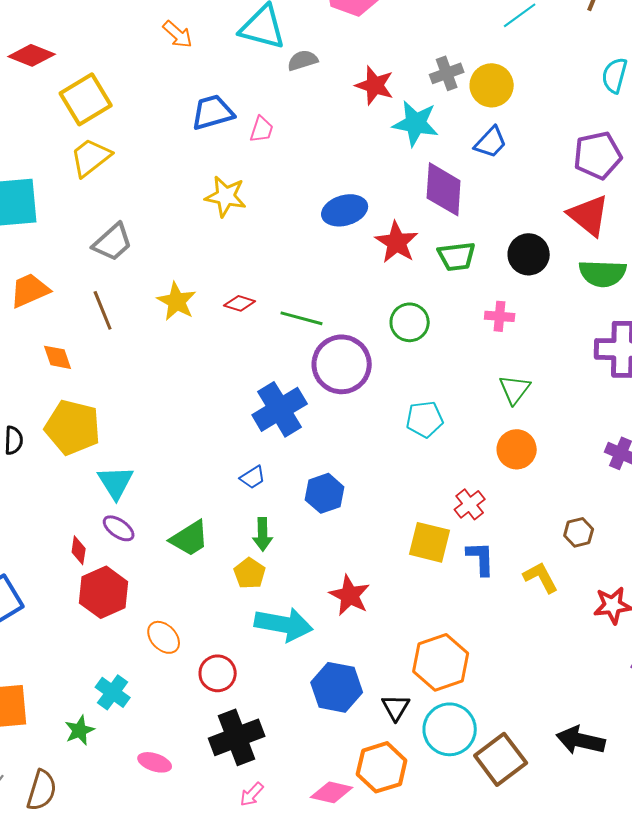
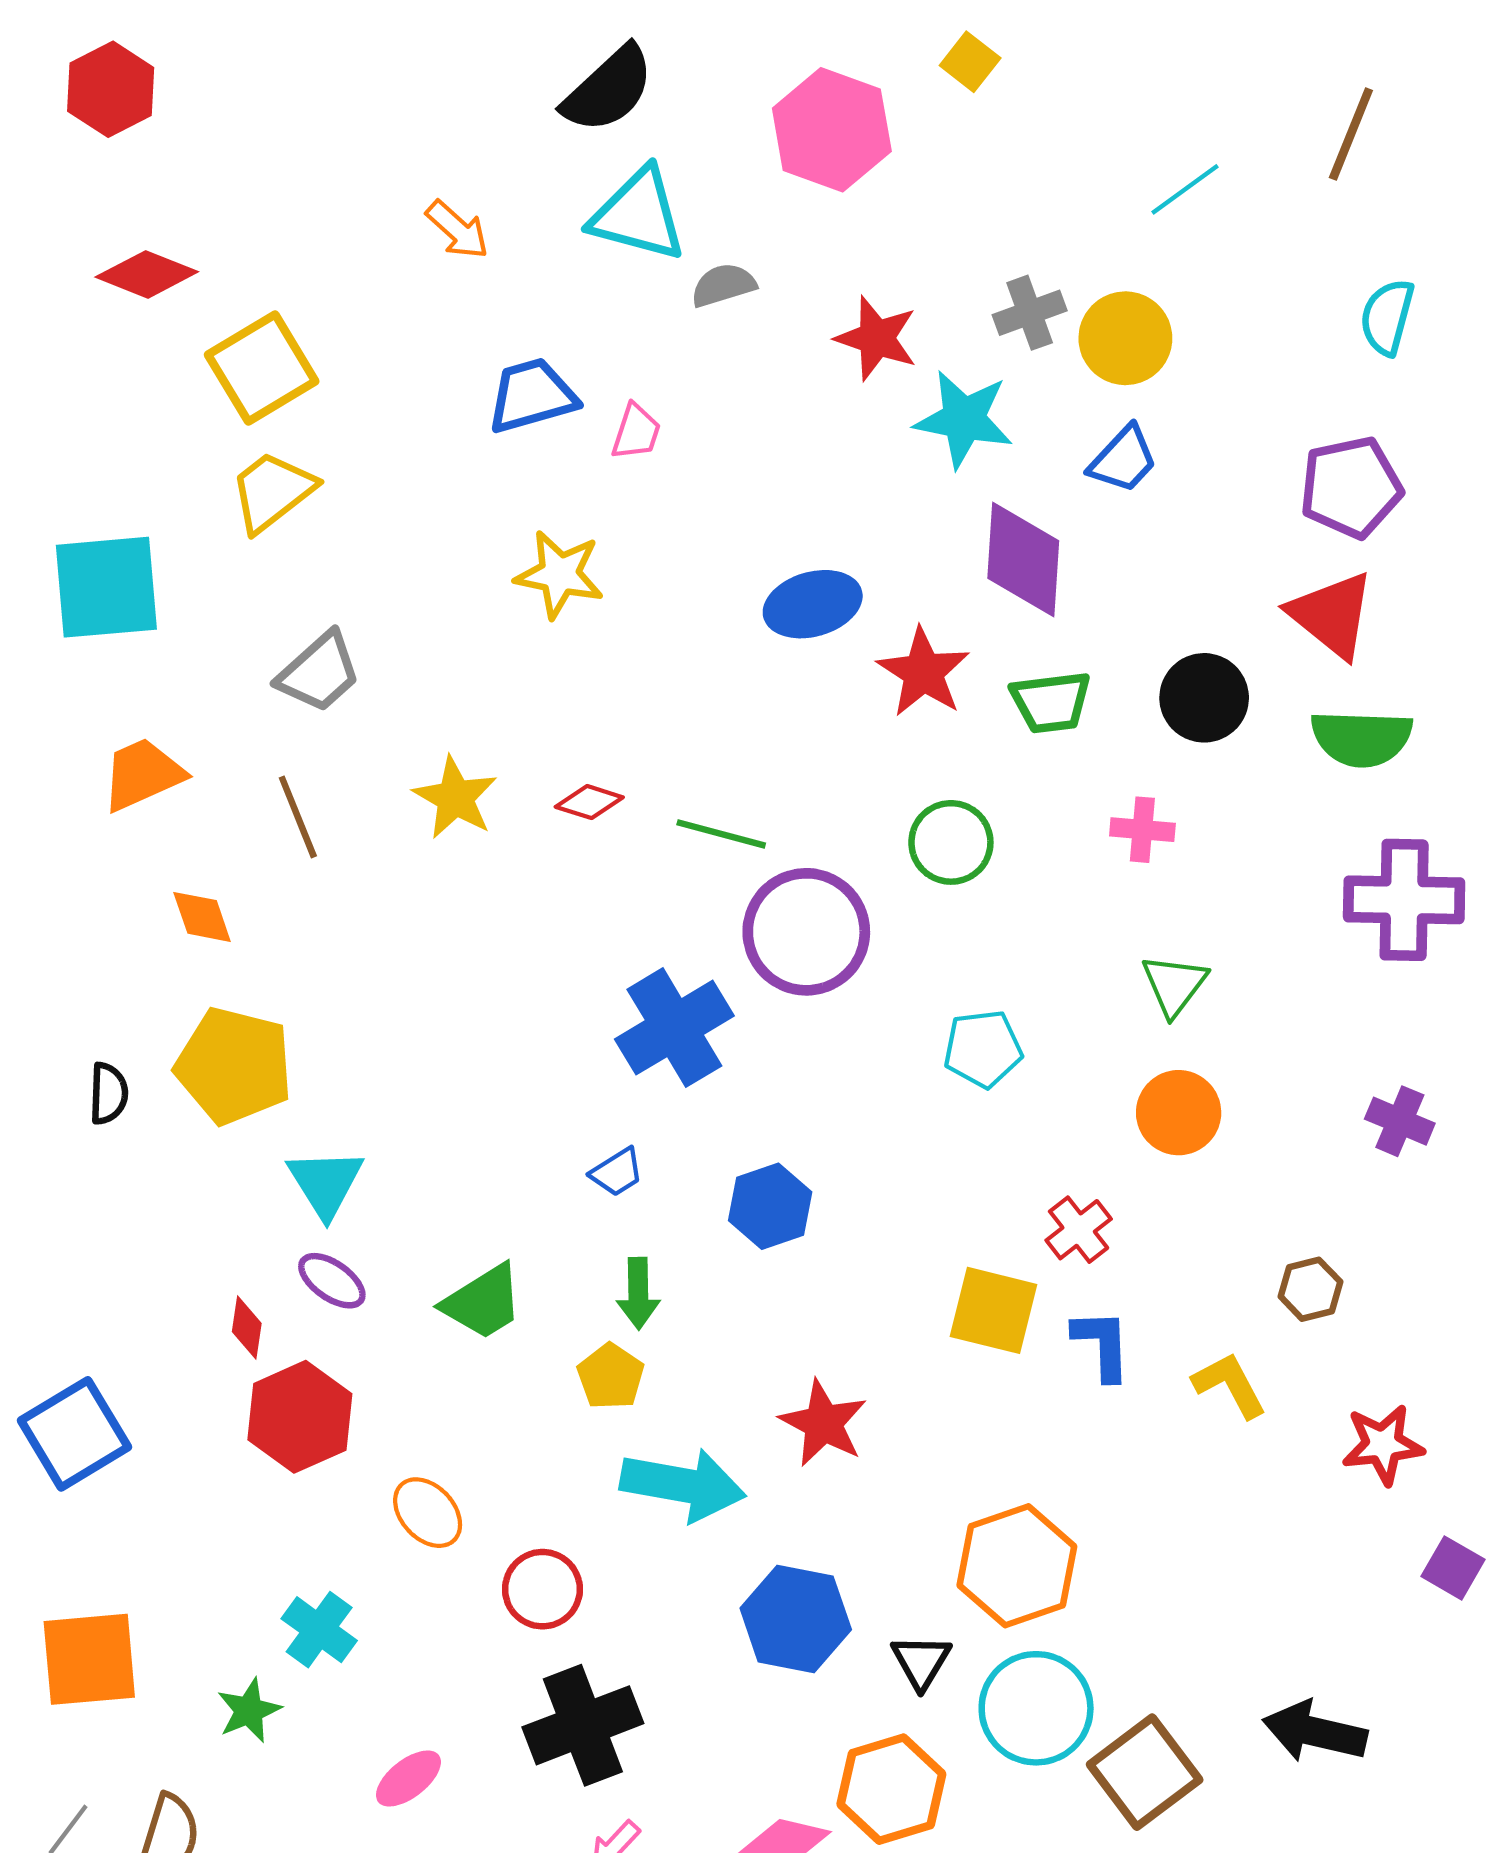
pink ellipse: (155, 762) -> (408, 1779), turned -56

